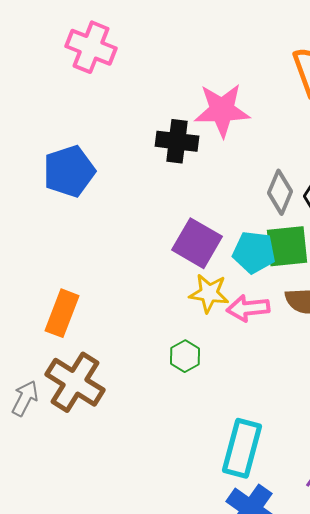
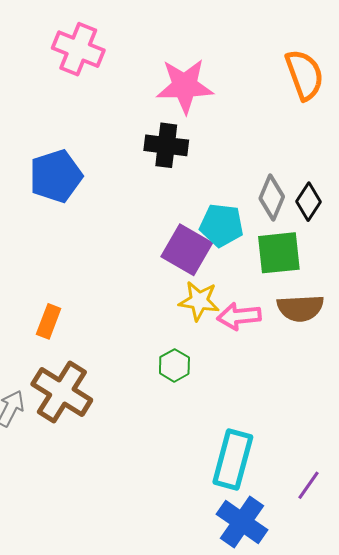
pink star: (222, 110) -> (185, 86), moved
cyan pentagon: (254, 252) -> (222, 225), moved
orange rectangle: (62, 313) -> (49, 321), size x0.7

